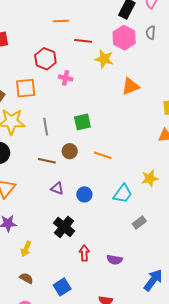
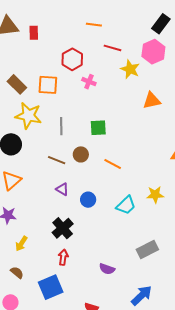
gray rectangle: (139, 222) -> (147, 250), moved, size x1.5
red arrow: (84, 253) -> (63, 257), moved
blue square: (62, 287) -> (51, 287), size x1.4

